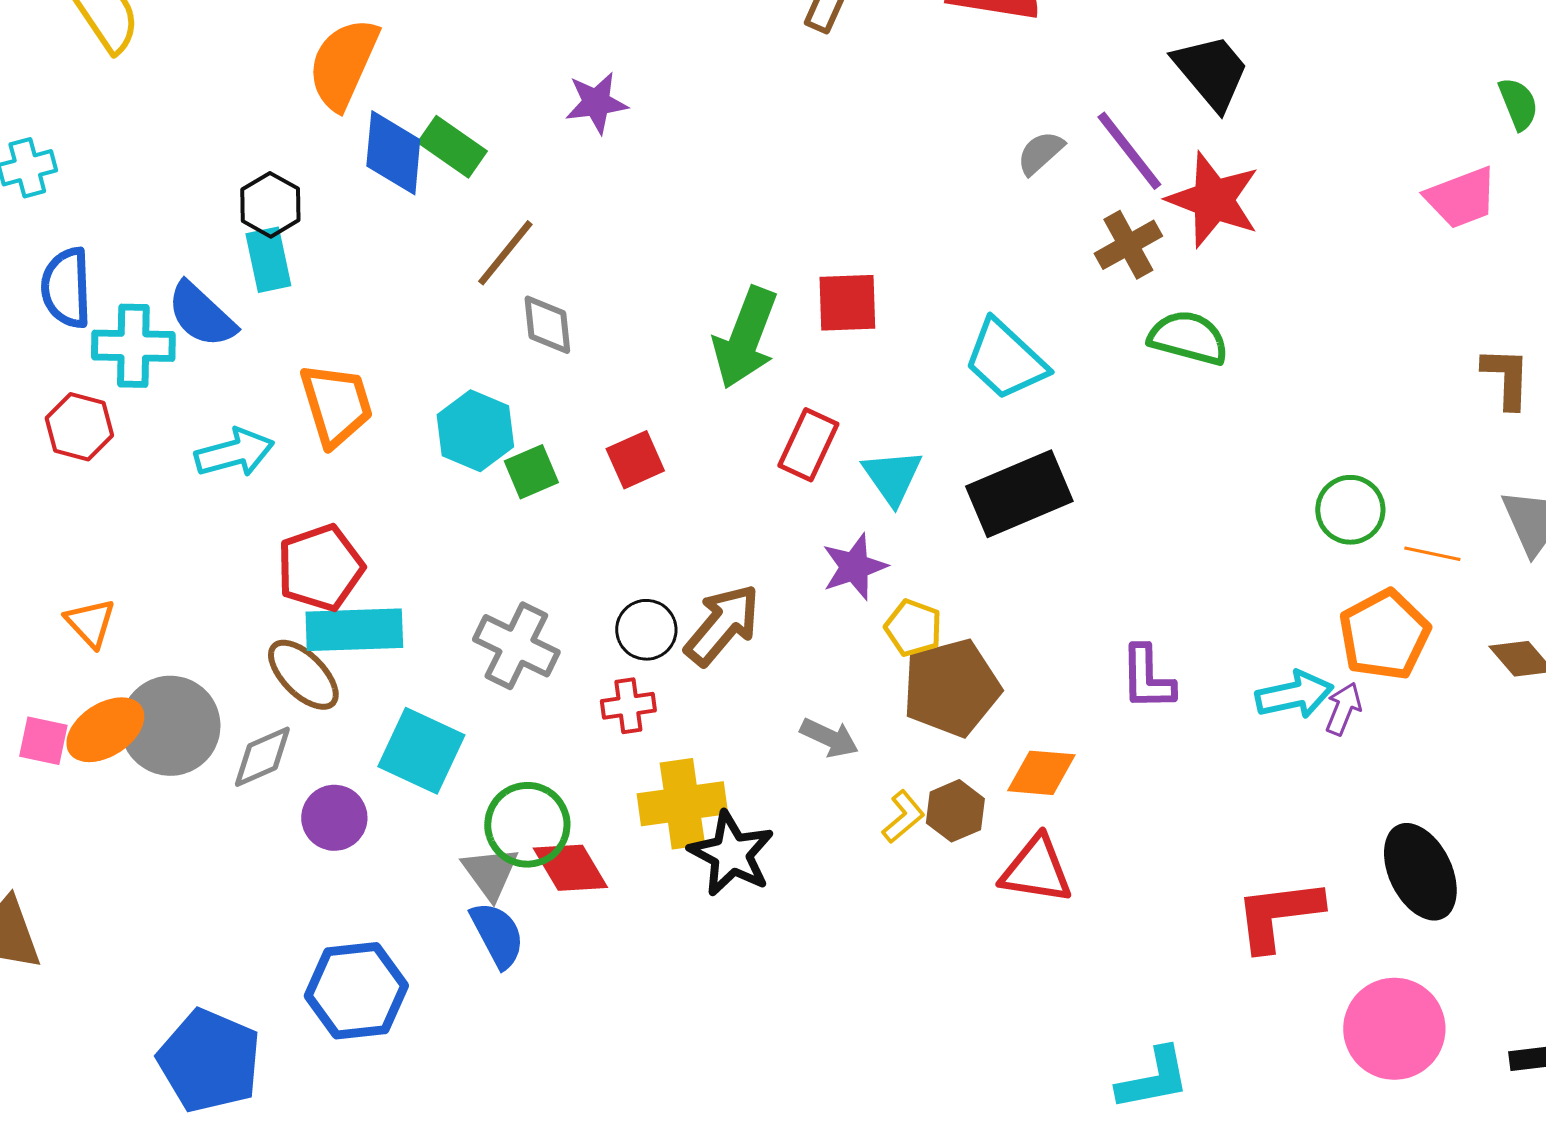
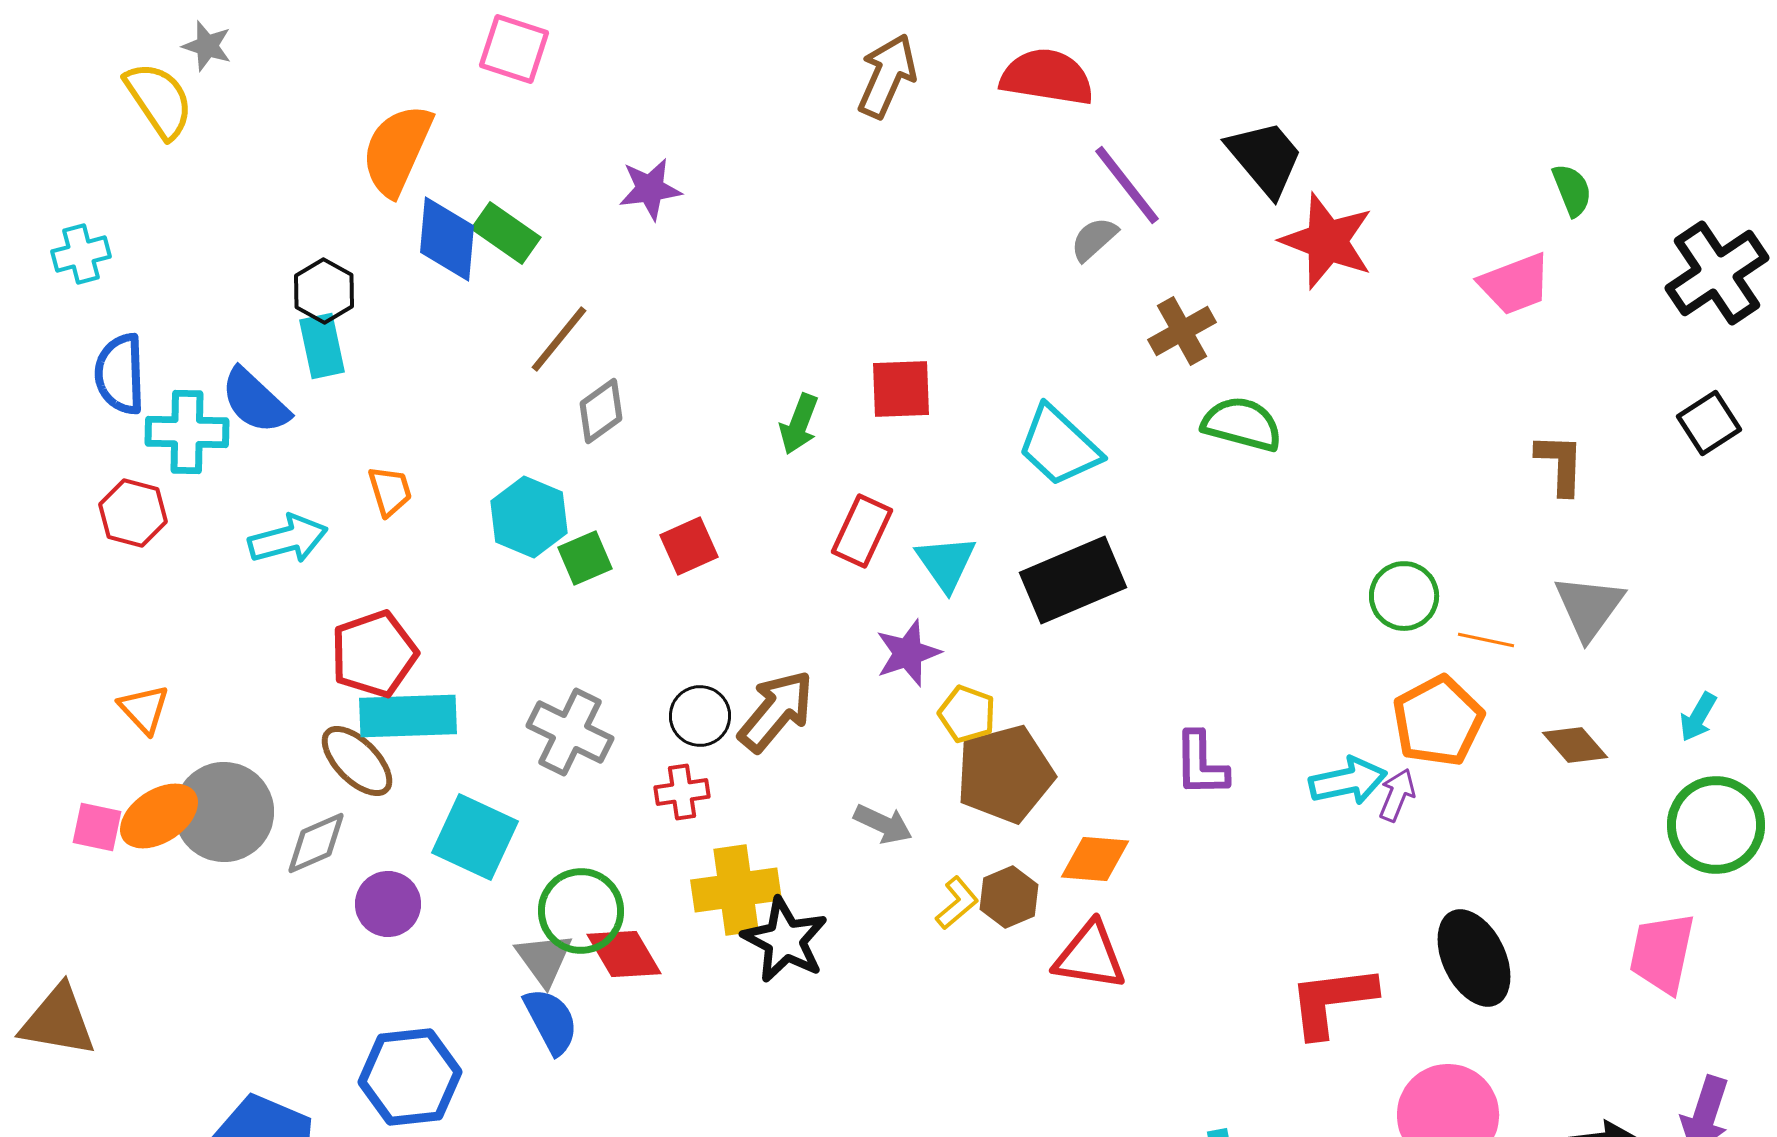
purple line: (1129, 151) -> (1127, 185), moved
red star: (1213, 200) -> (1327, 241), moved
gray diamond: (547, 325) -> (601, 411), turned 60
green arrow: (745, 338) -> (799, 424), size x0.6
orange trapezoid: (336, 405) -> (390, 491), size x0.6

